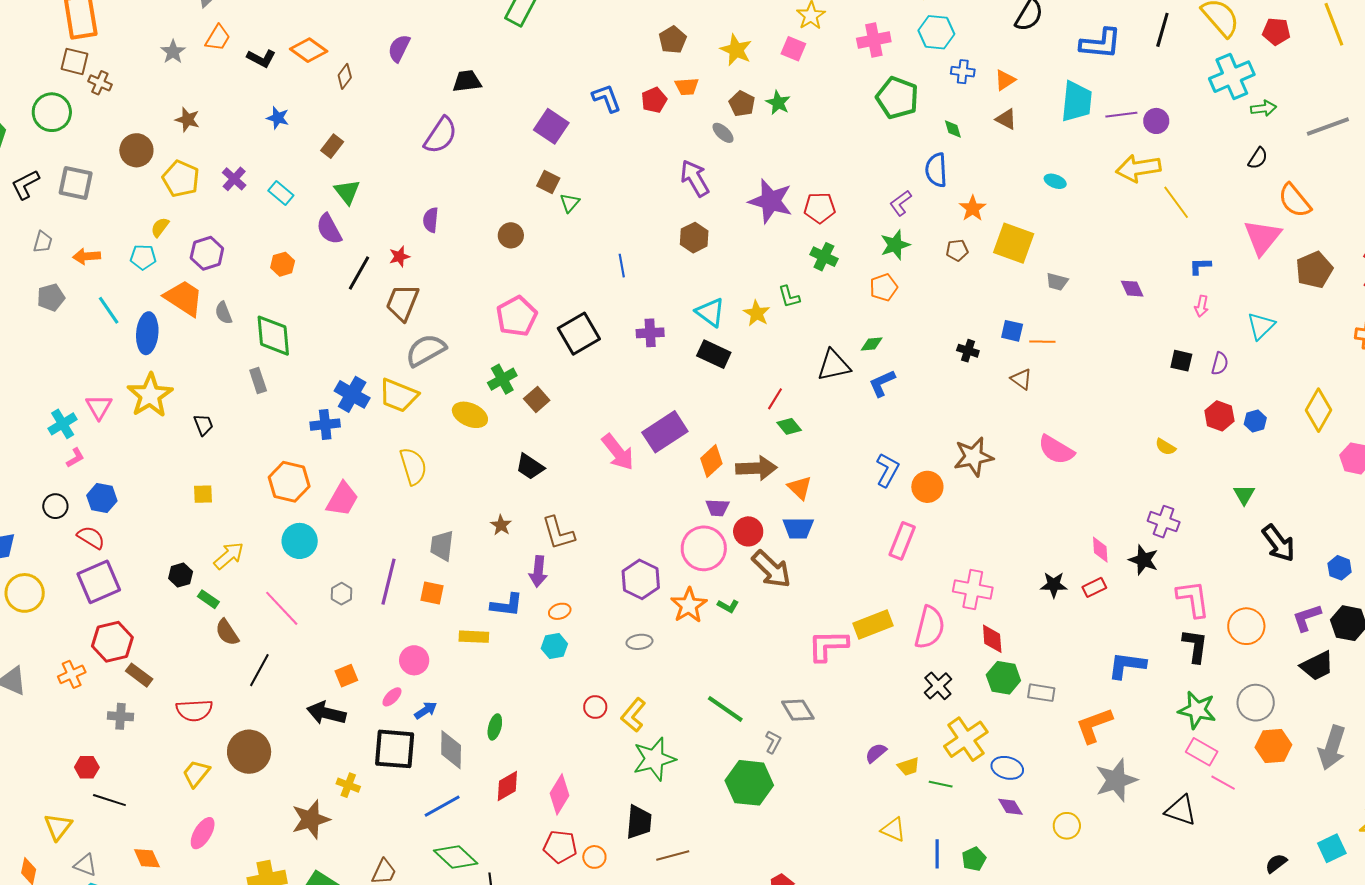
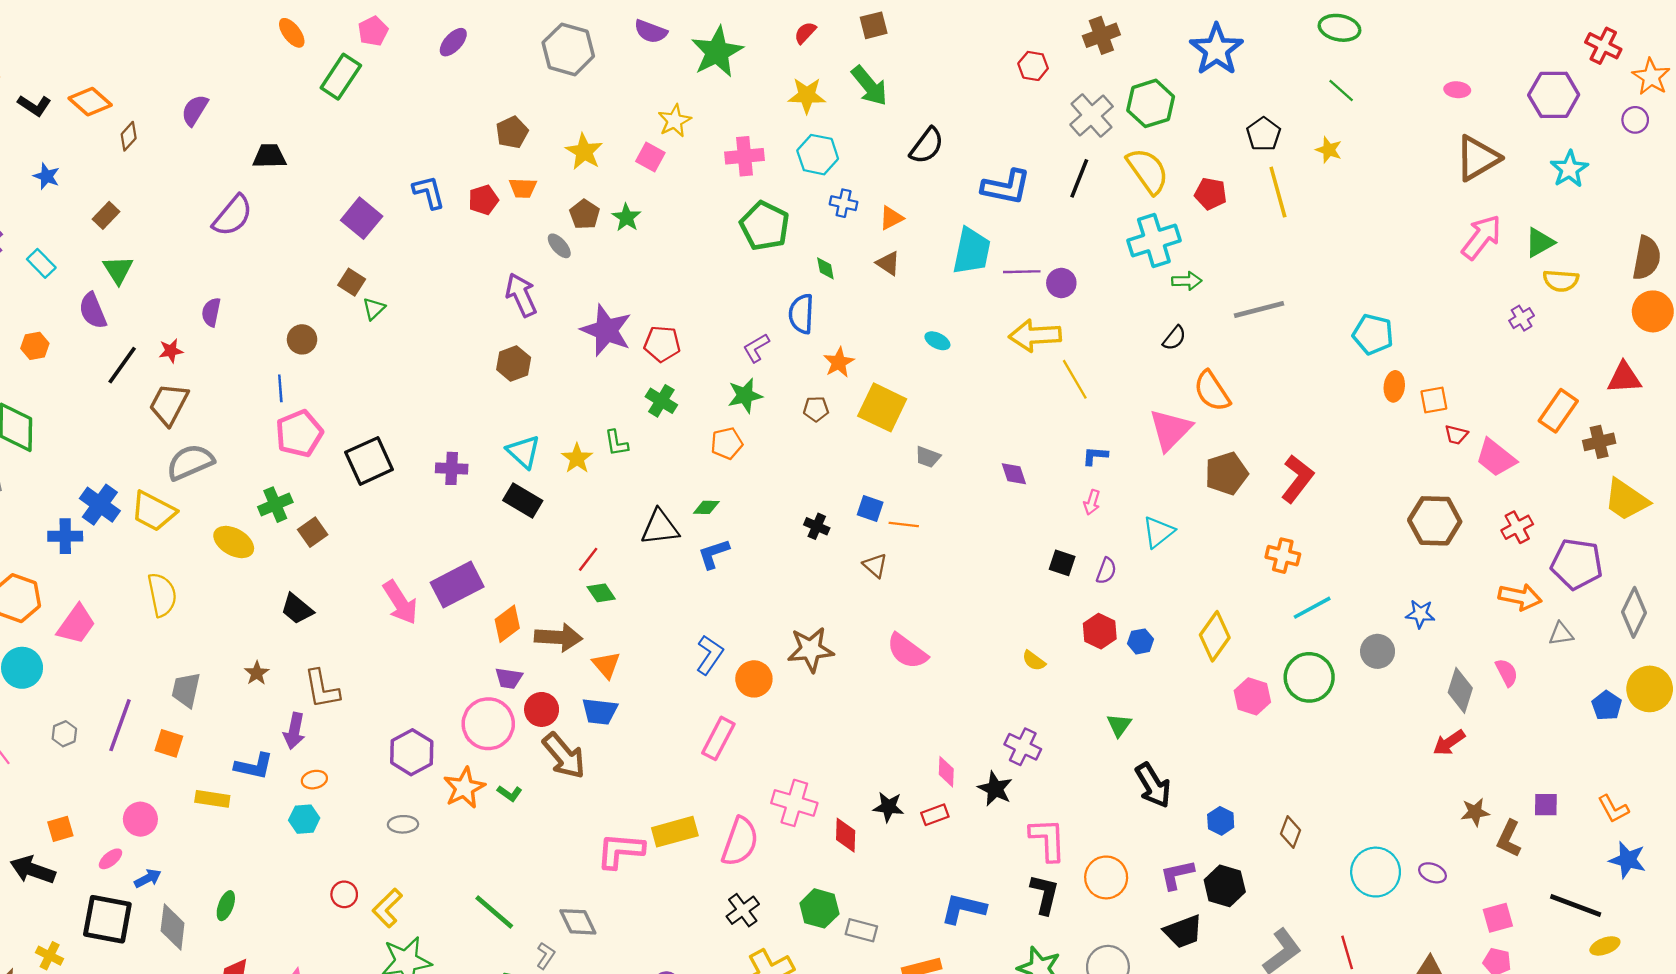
blue line: (622, 266) -> (280, 388), moved
red diamond: (992, 639) -> (846, 835), moved

